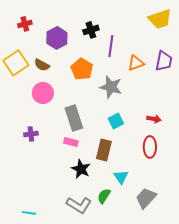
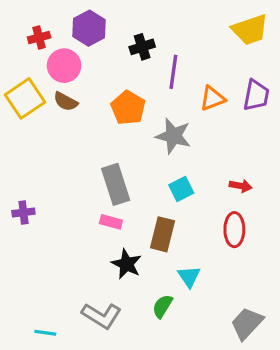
purple hexagon: (57, 38) -> (89, 28), moved
pink circle: (43, 93) -> (64, 66), moved
purple cross: (31, 134) -> (23, 212), moved
gray trapezoid: (146, 198) -> (247, 323), moved
gray L-shape: (79, 205) -> (102, 316), moved

